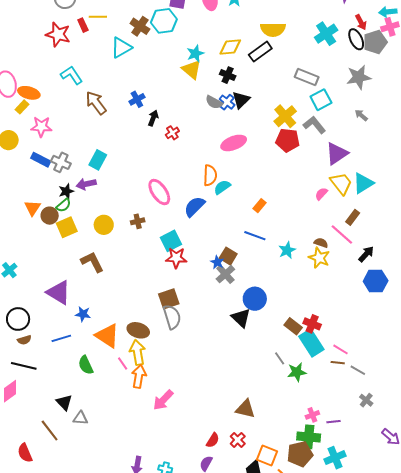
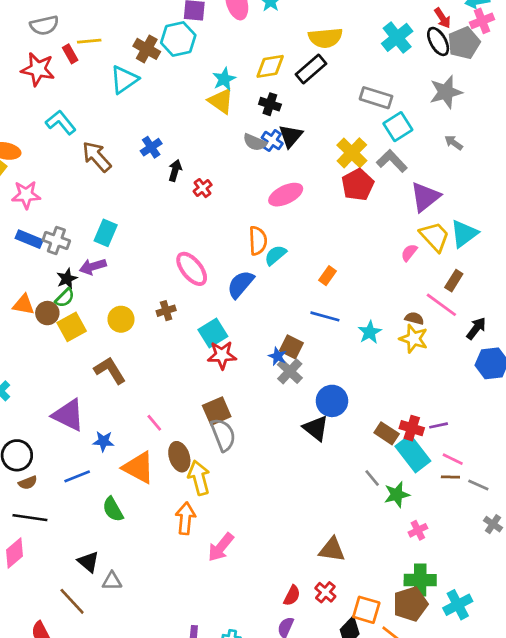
red pentagon: (288, 140) -> (358, 185), turned -30
orange triangle: (32, 208) -> (24, 305), turned -48
brown ellipse: (138, 330) -> (179, 457), turned 60
yellow arrow: (138, 352) -> (199, 478), moved
pink line: (123, 364) -> (154, 423), moved
pink cross: (312, 415) -> (418, 530), moved
purple line: (333, 422) -> (439, 425), moved

